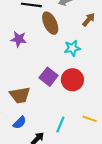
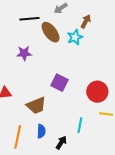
cyan star: (72, 48) -> (75, 37), moved
red circle: (72, 80) -> (97, 92), moved
blue semicircle: (20, 123) -> (41, 131), turned -32

